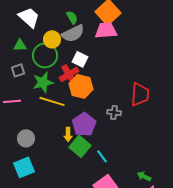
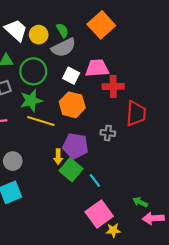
pink trapezoid: (106, 30) -> (97, 68), moved
yellow circle: (52, 39) -> (39, 35), moved
red cross: (69, 74) -> (113, 86), moved, turned 30
purple pentagon: (84, 124) -> (75, 146), turned -30

